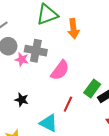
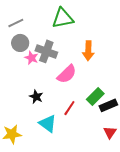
orange arrow: (73, 29) -> (88, 51), moved
black star: (22, 100) -> (36, 97), moved

